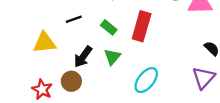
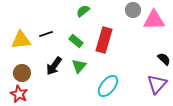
yellow triangle: (44, 43) -> (21, 40), moved
brown circle: (71, 81) -> (22, 73), moved

